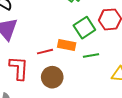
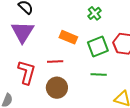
orange rectangle: (67, 45) -> (68, 37), moved

